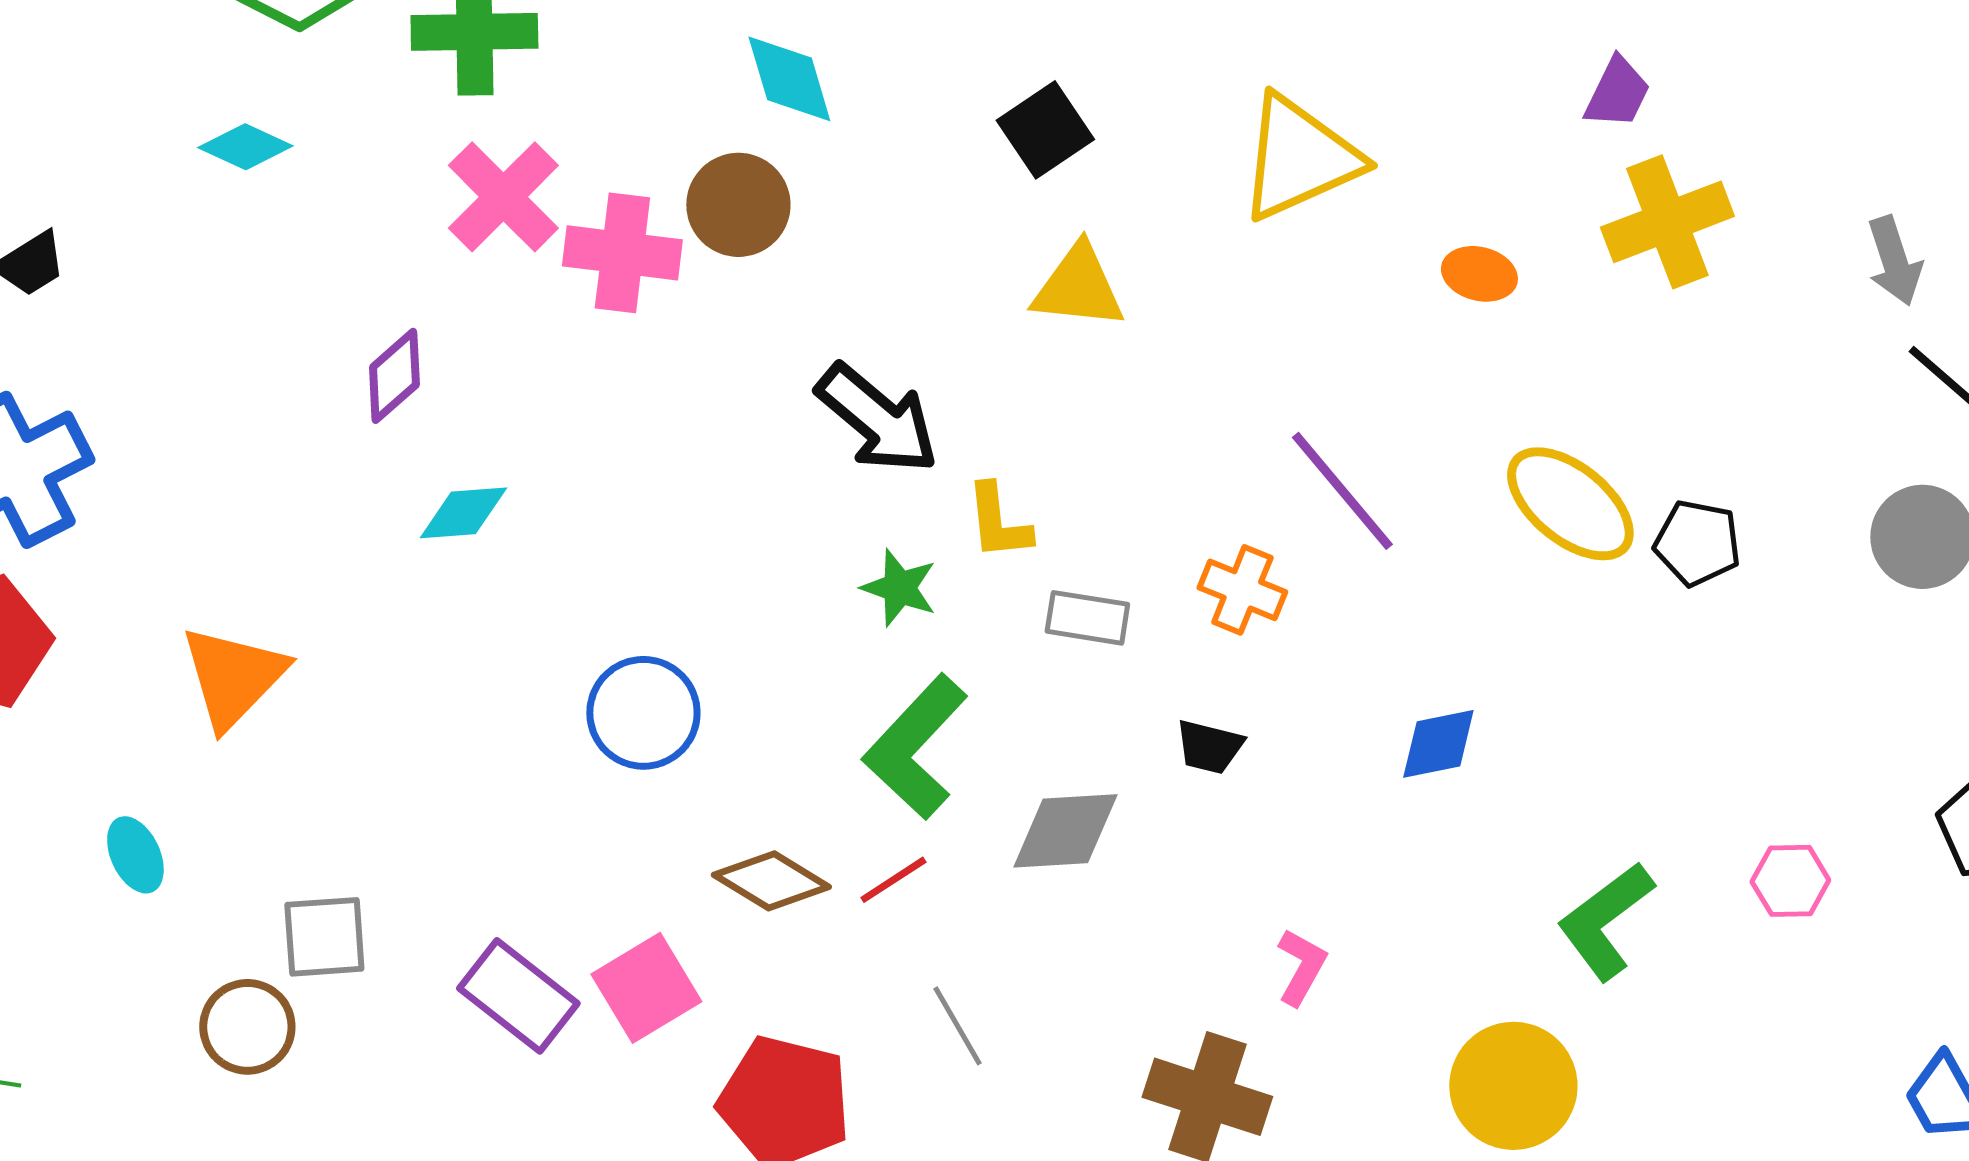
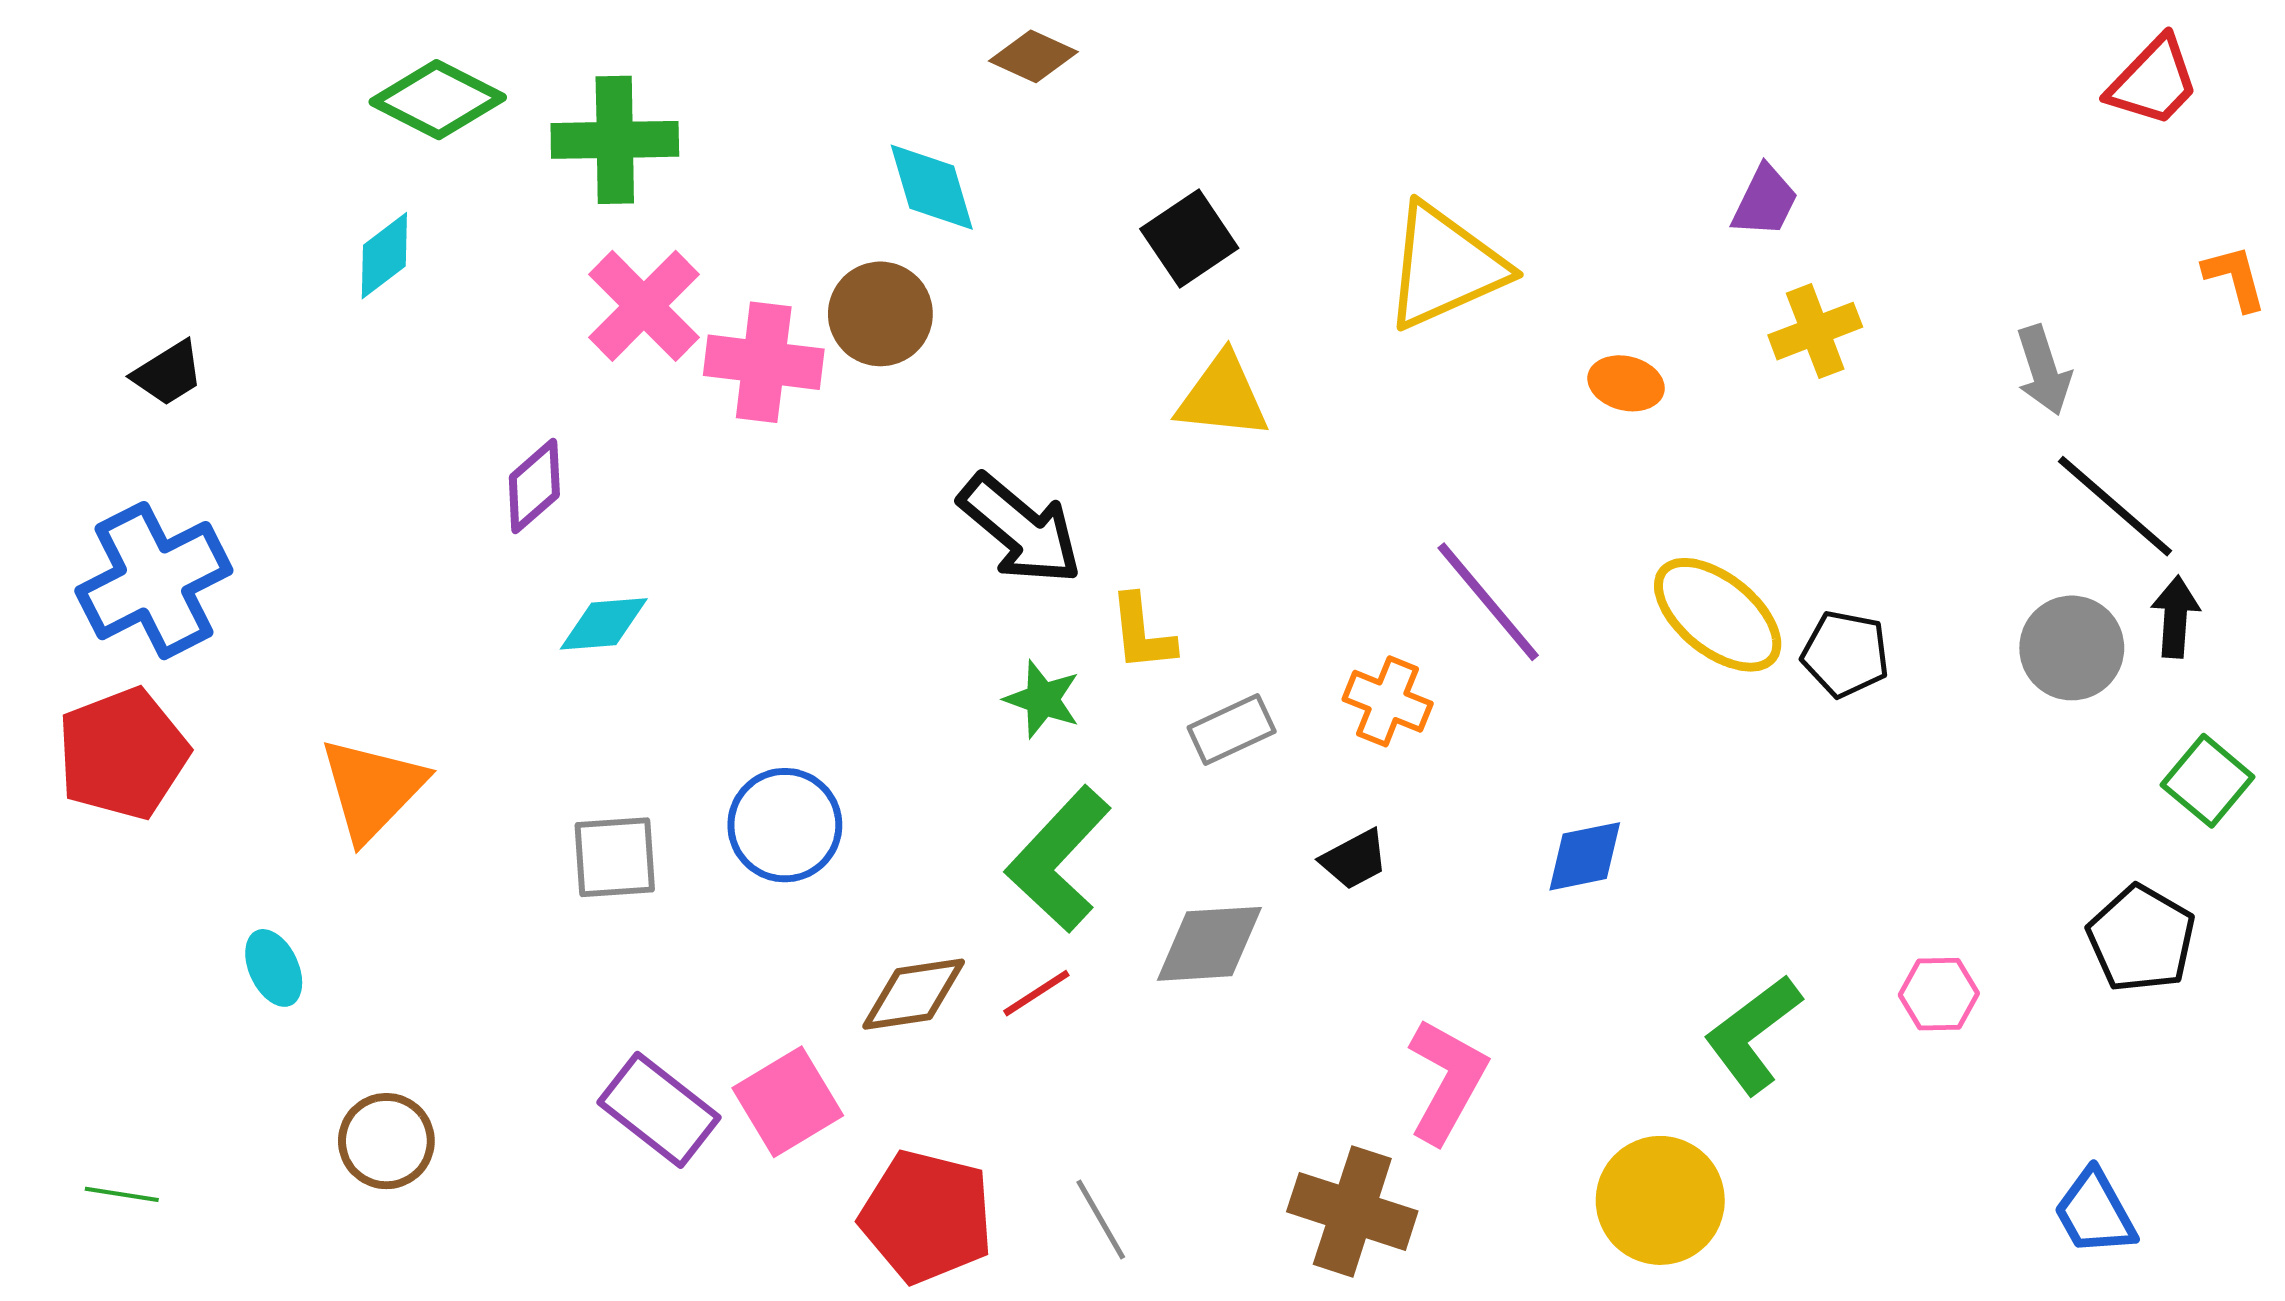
cyan diamond: (245, 147) -> (384, 256), turned -62
yellow cross: (1667, 222) -> (1815, 331), size x0.7
gray rectangle: (1087, 618) -> (1232, 729), turned -34
black trapezoid: (1209, 747) -> (1354, 859), turned -42
brown diamond: (771, 881) -> (914, 994), turned -40
gray square: (324, 937) -> (615, 857), moved
pink L-shape: (1301, 967) -> (1447, 1081), size x1.6
gray line: (957, 1026) -> (1101, 1220), moved

